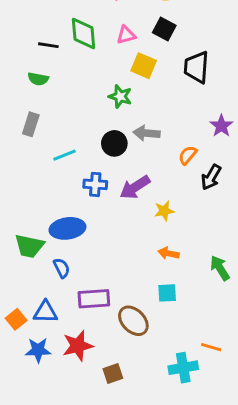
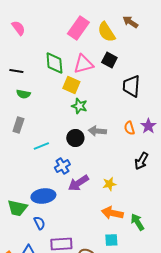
pink triangle: (126, 35) -> (83, 64), size x1.5
black line: (48, 45) -> (16, 71), moved
yellow square: (144, 66) -> (71, 85), moved
orange semicircle: (188, 155) -> (129, 128), moved, turned -56
blue cross: (95, 184) -> (62, 166), turned -35
purple arrow: (135, 187) -> (78, 183), moved
orange arrow: (169, 253) -> (112, 213), size x1.5
green arrow: (220, 268) -> (137, 222), moved

